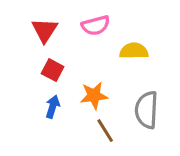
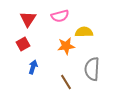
red square: (53, 70) -> (23, 44), moved, turned 32
orange star: (94, 96) -> (66, 46), moved

